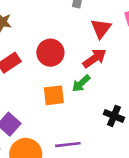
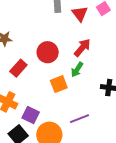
red triangle: (101, 28) -> (80, 14), moved

